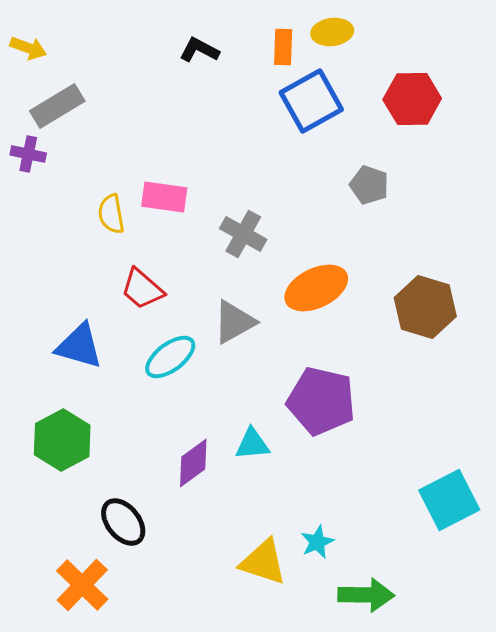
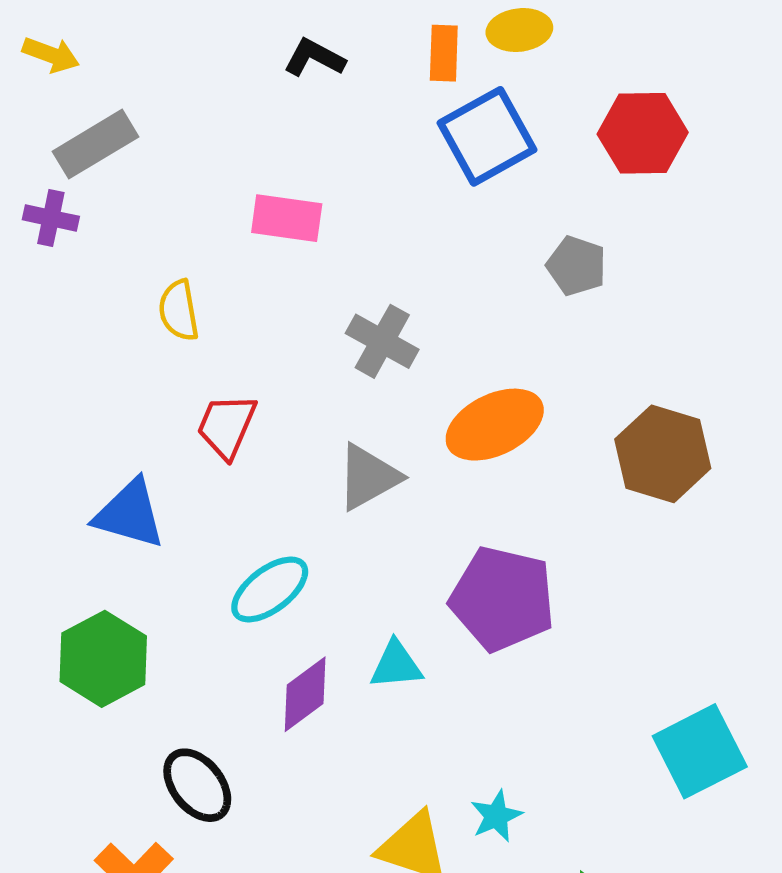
pink rectangle: (164, 197) -> (287, 218), moved
red trapezoid: (142, 289) -> (227, 426), turned 72
cyan ellipse: (170, 357) -> (270, 589), moved

